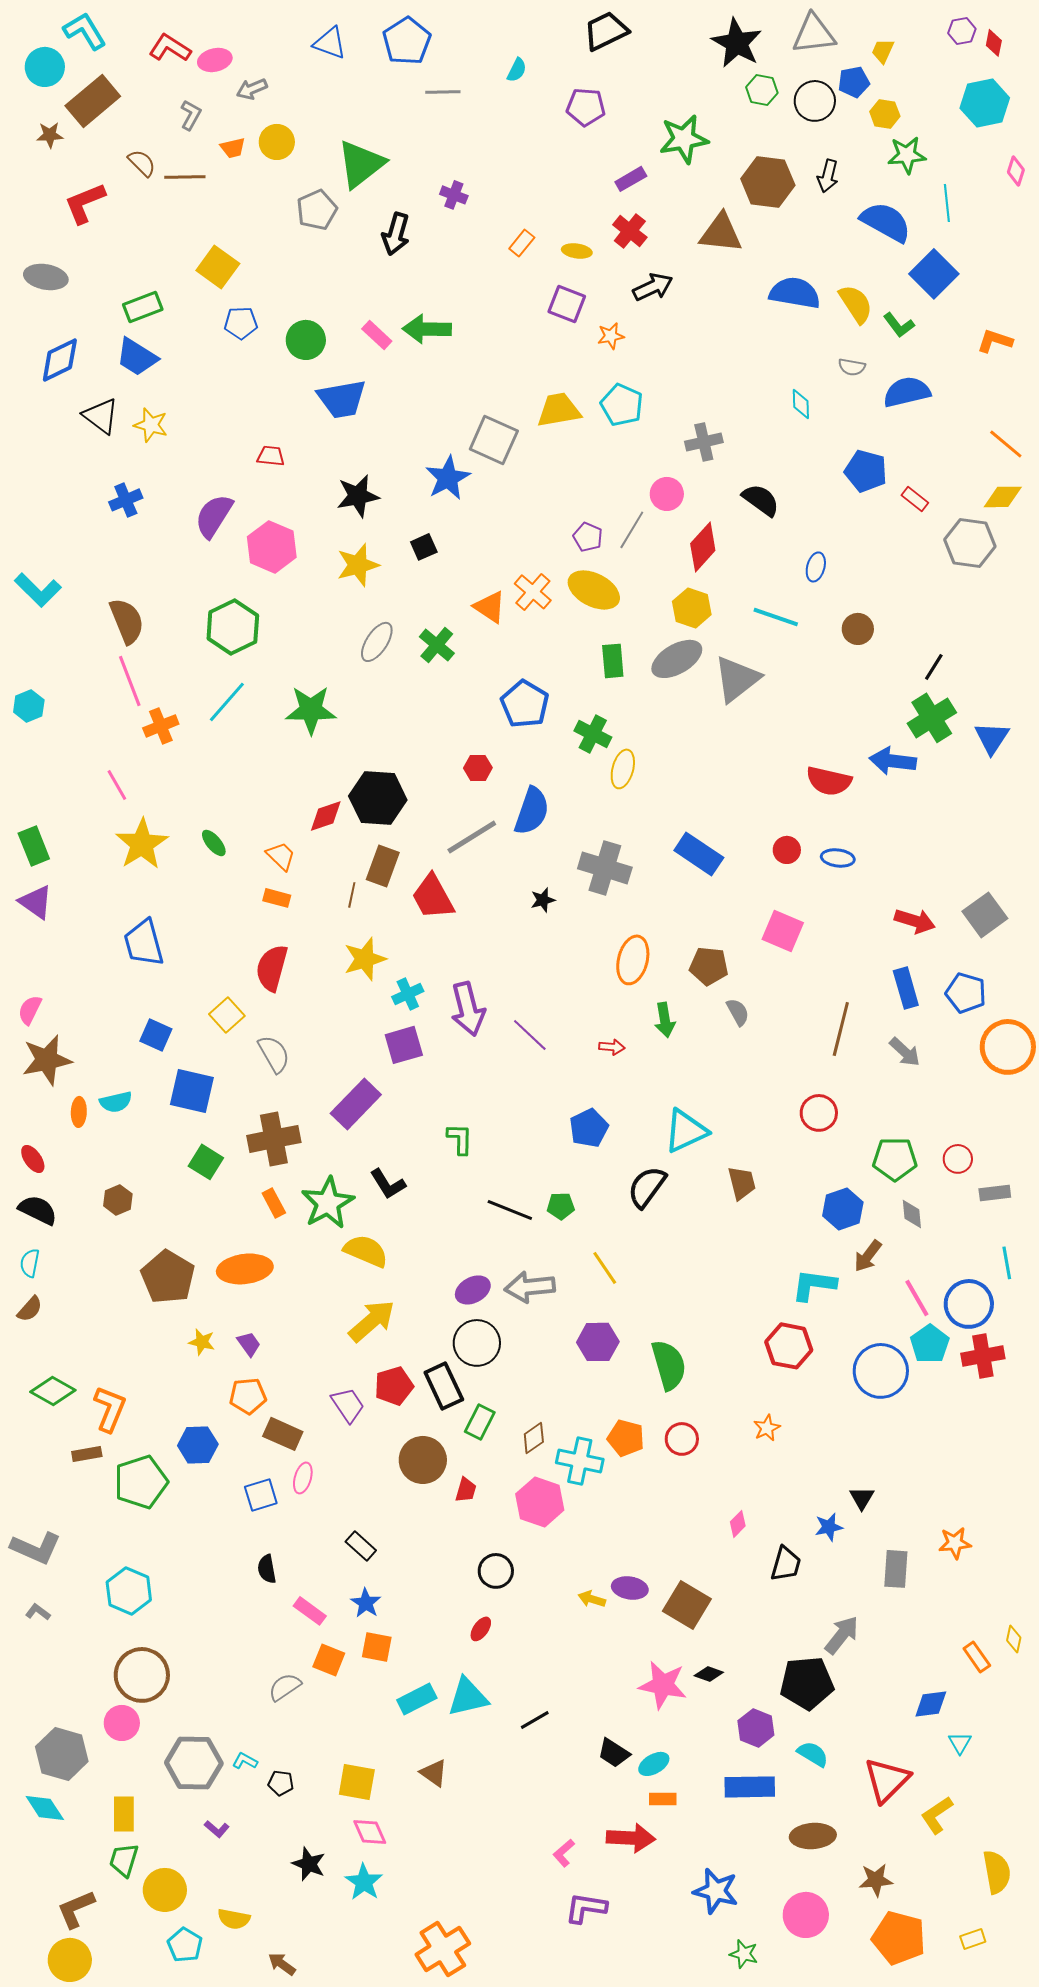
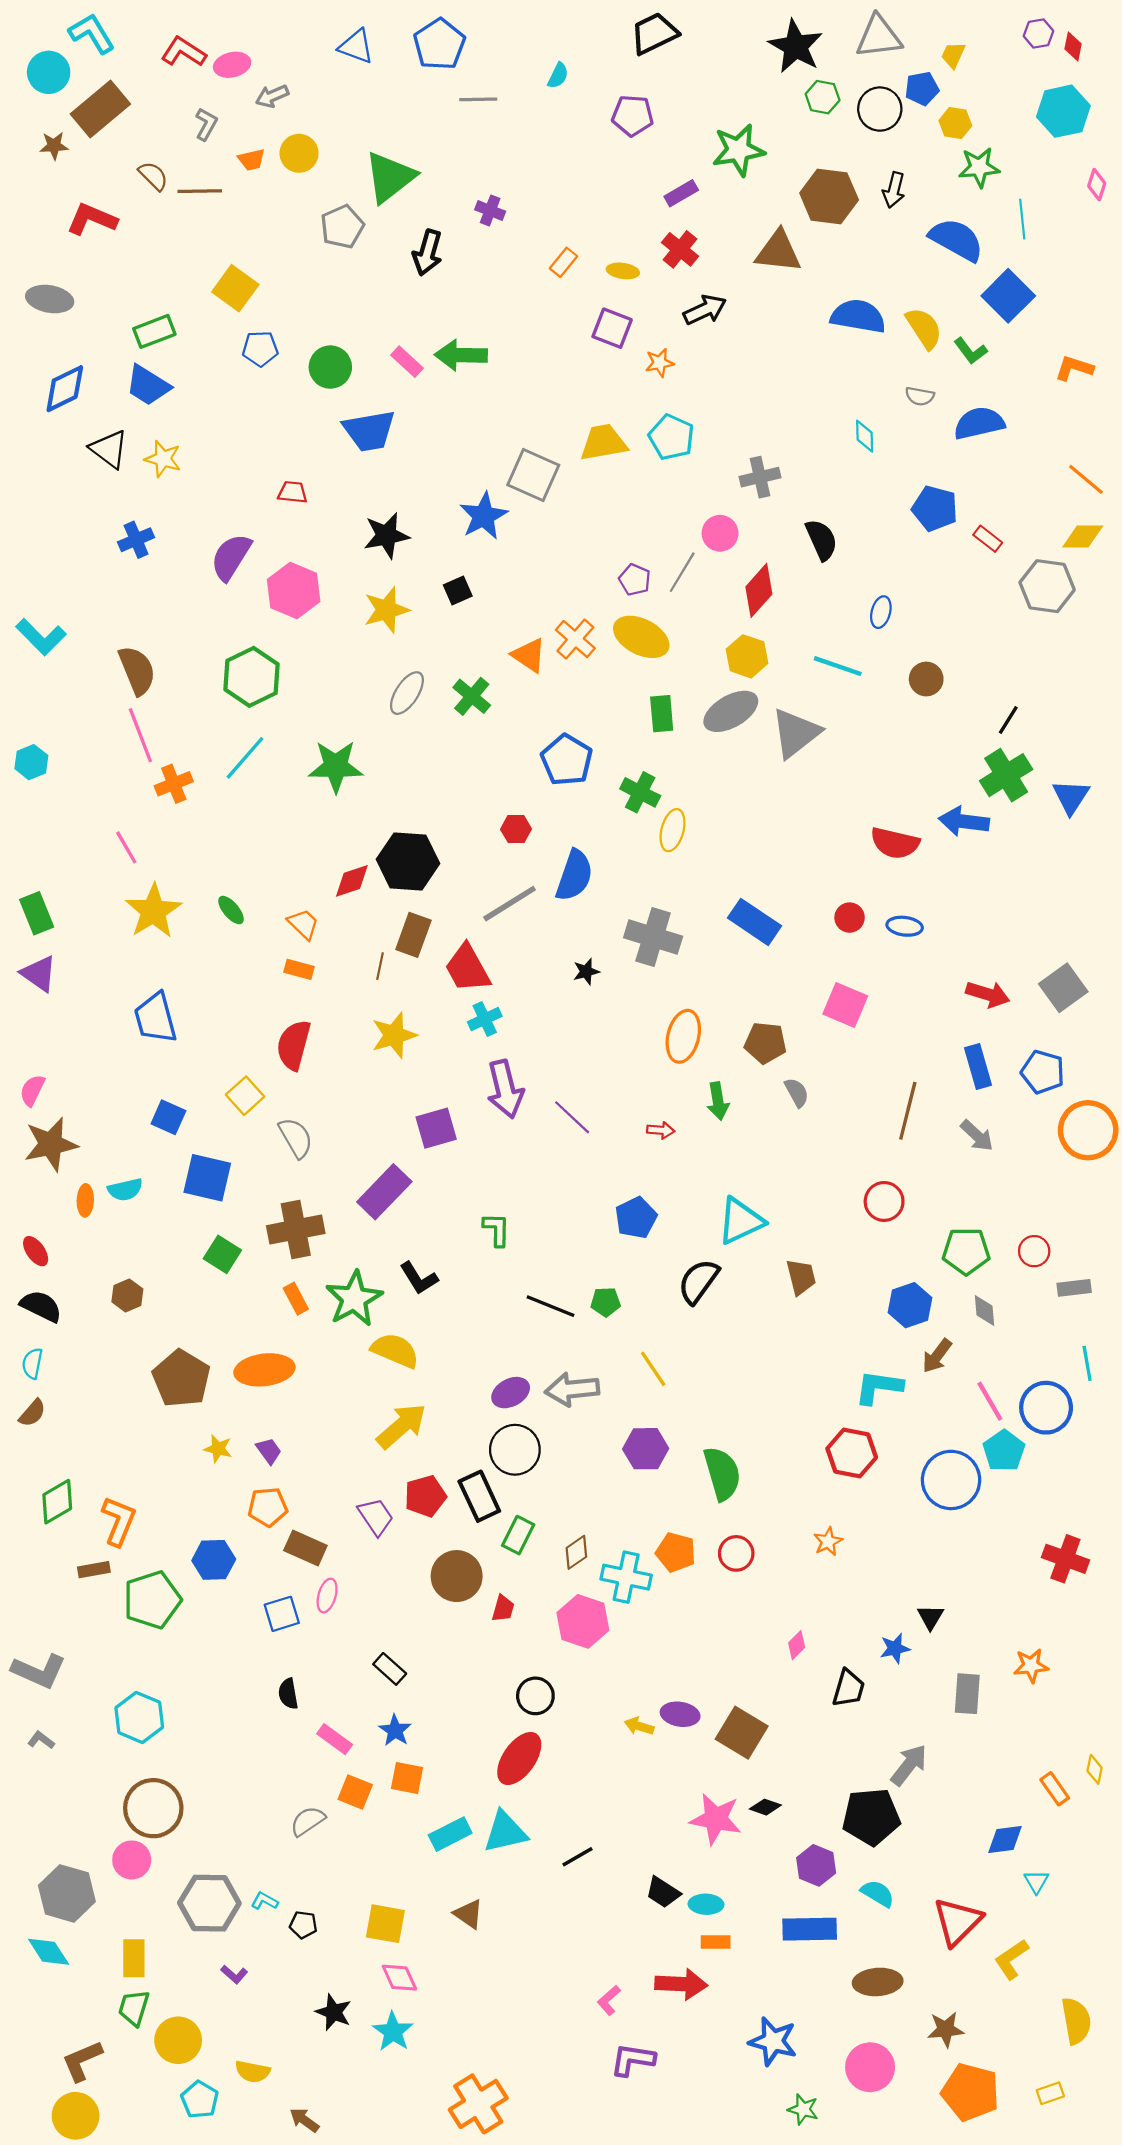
red L-shape: (85, 203) -> (92, 219), turned 45
black semicircle: (761, 500) -> (821, 540), turned 30
cyan cross: (408, 994) -> (485, 1019), moved
red cross: (983, 1356) -> (1065, 1559), moved, turned 30
green diamond: (53, 1391) -> (57, 1502), turned -60
red ellipse: (481, 1629) -> (519, 1759), size x2.0
cyan ellipse: (654, 1764) -> (706, 1904), turned 32

